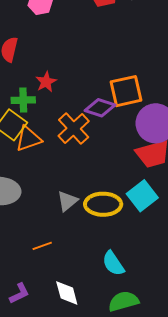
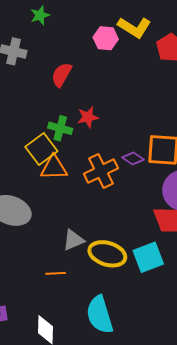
purple diamond: (100, 108) -> (133, 159), size x0.7
orange line: (42, 246) -> (56, 273), moved
cyan semicircle: (113, 263) -> (100, 315), size x1.4

